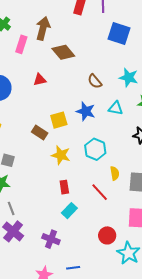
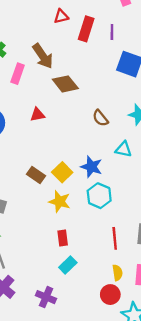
brown arrow: (43, 28) -> (43, 56), turned 130
blue star: (86, 111) -> (91, 167), moved
yellow square: (59, 120) -> (62, 172), moved, turned -30
yellow semicircle: (115, 173) -> (117, 273), moved
red line: (100, 192) -> (115, 238), moved, turned 36

